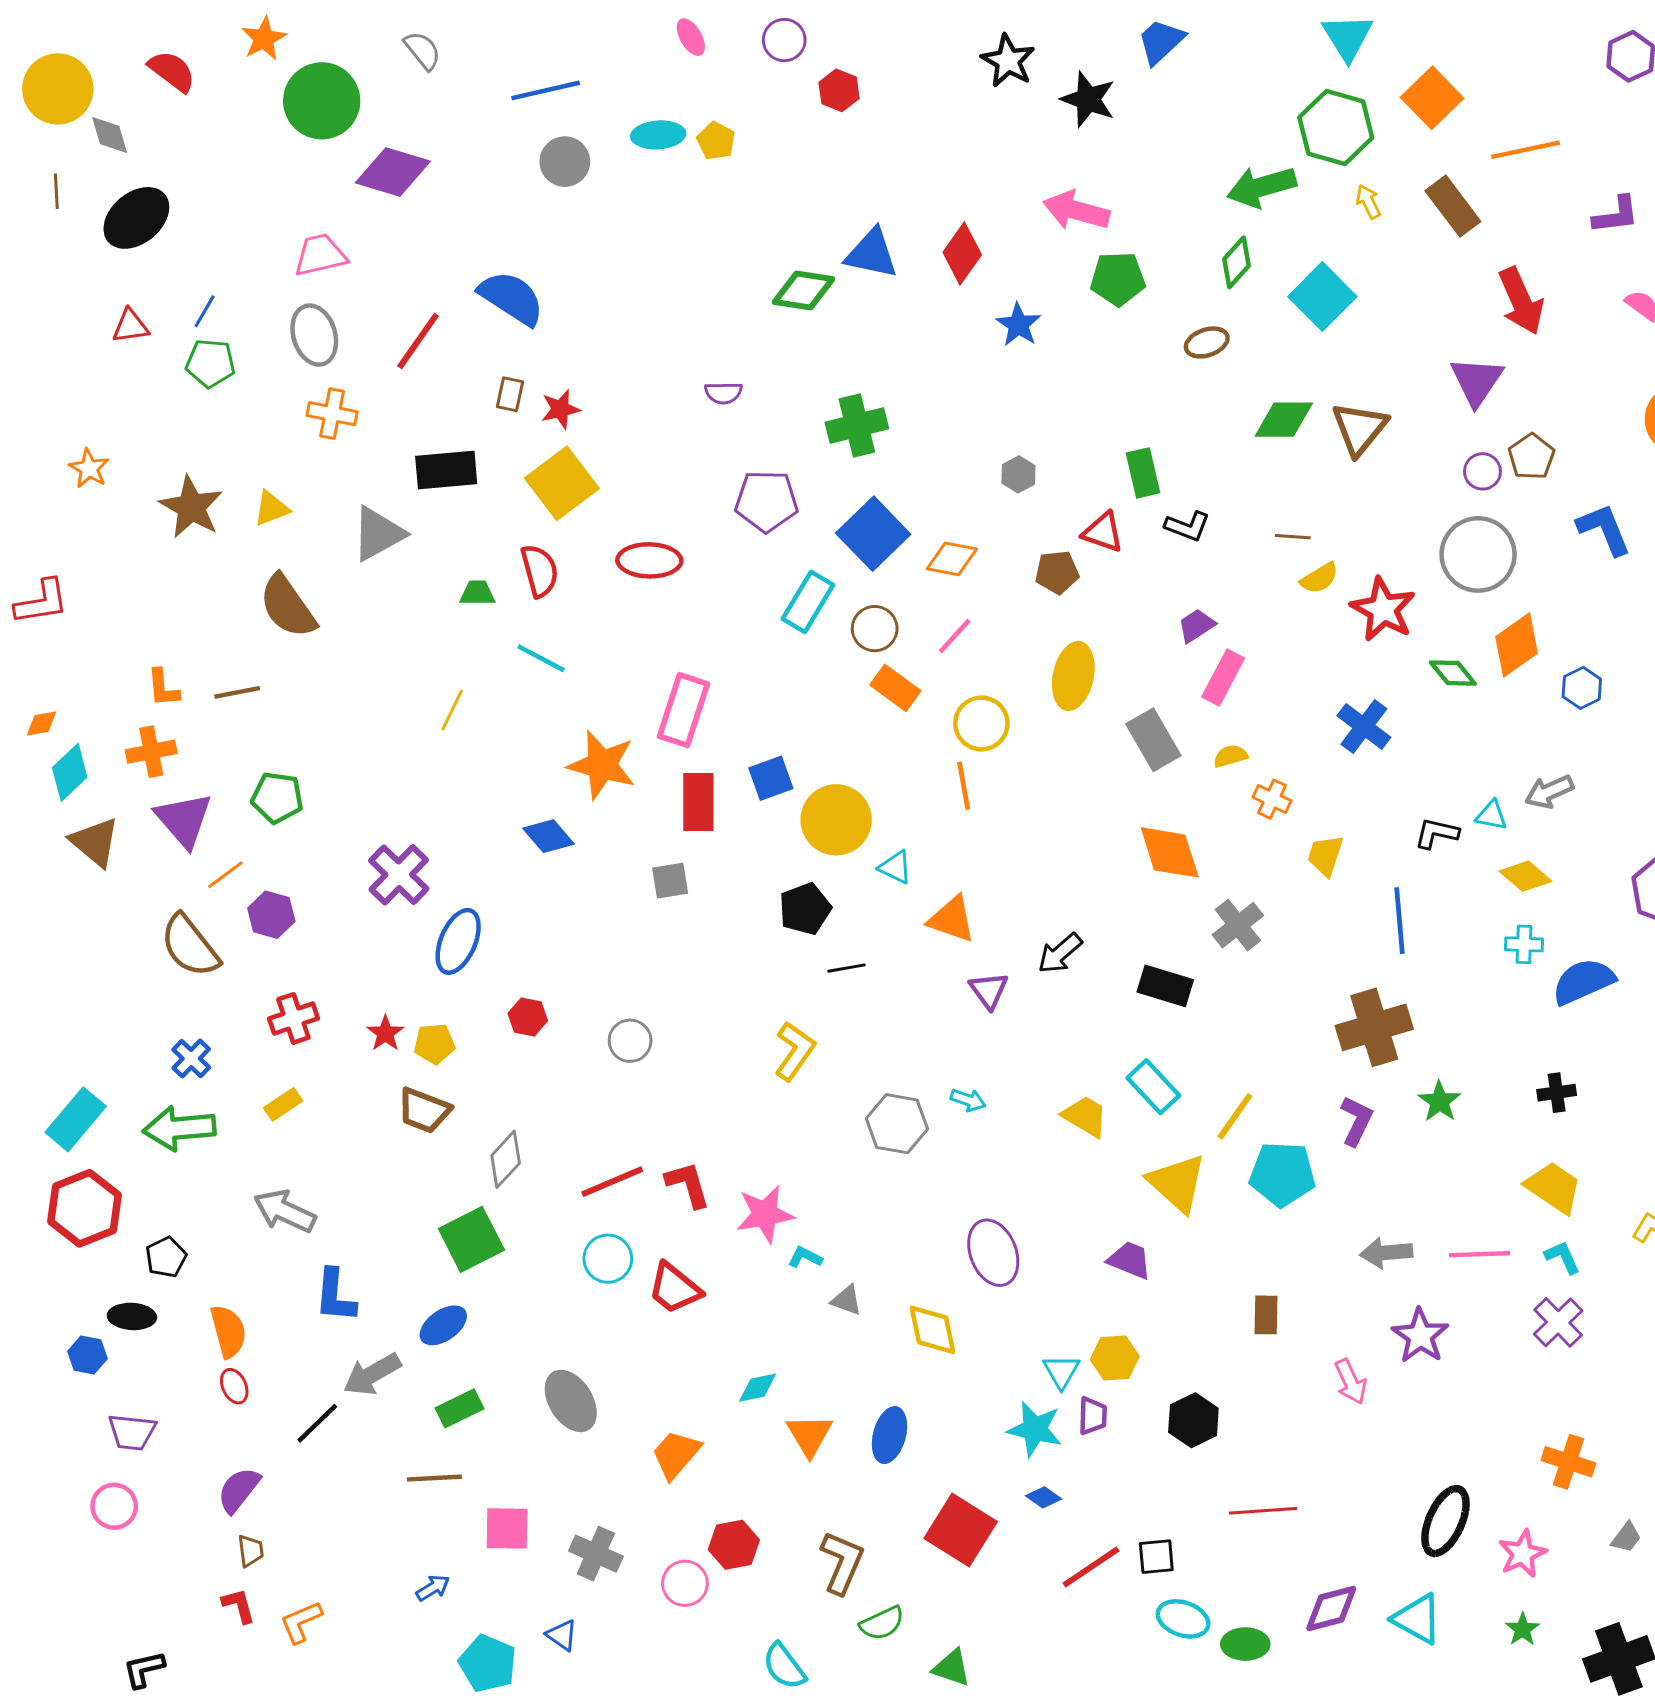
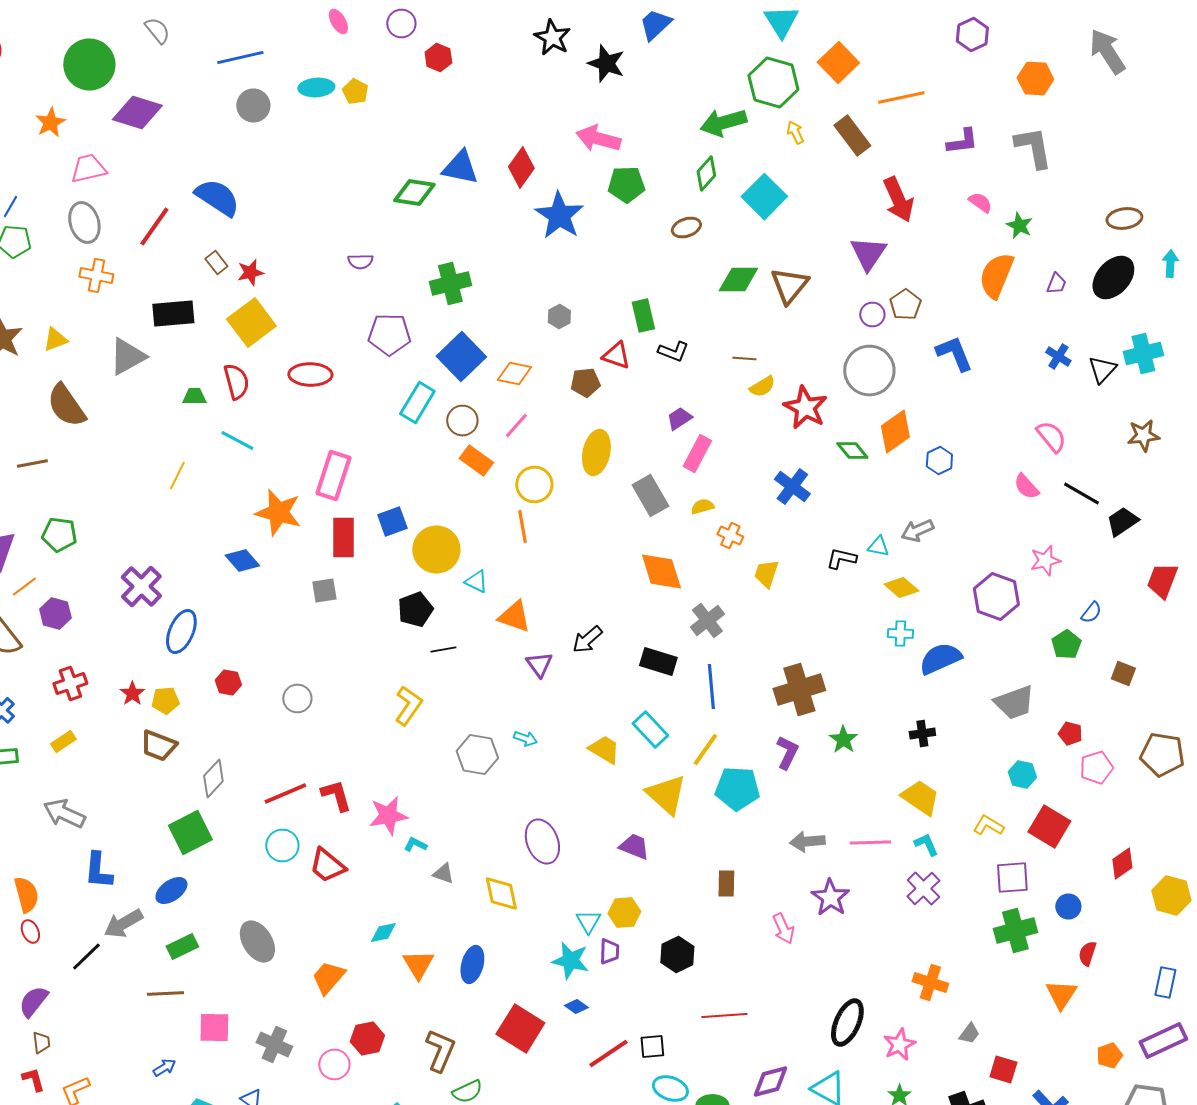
orange star: (264, 39) -> (50, 122), moved
blue star: (1018, 325) -> (559, 216), size x1.6
brown rectangle: (510, 394) -> (216, 262), turned -50
blue line: (1399, 921) -> (711, 686), moved

